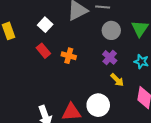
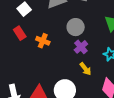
gray circle: (111, 30) -> (76, 27), moved

